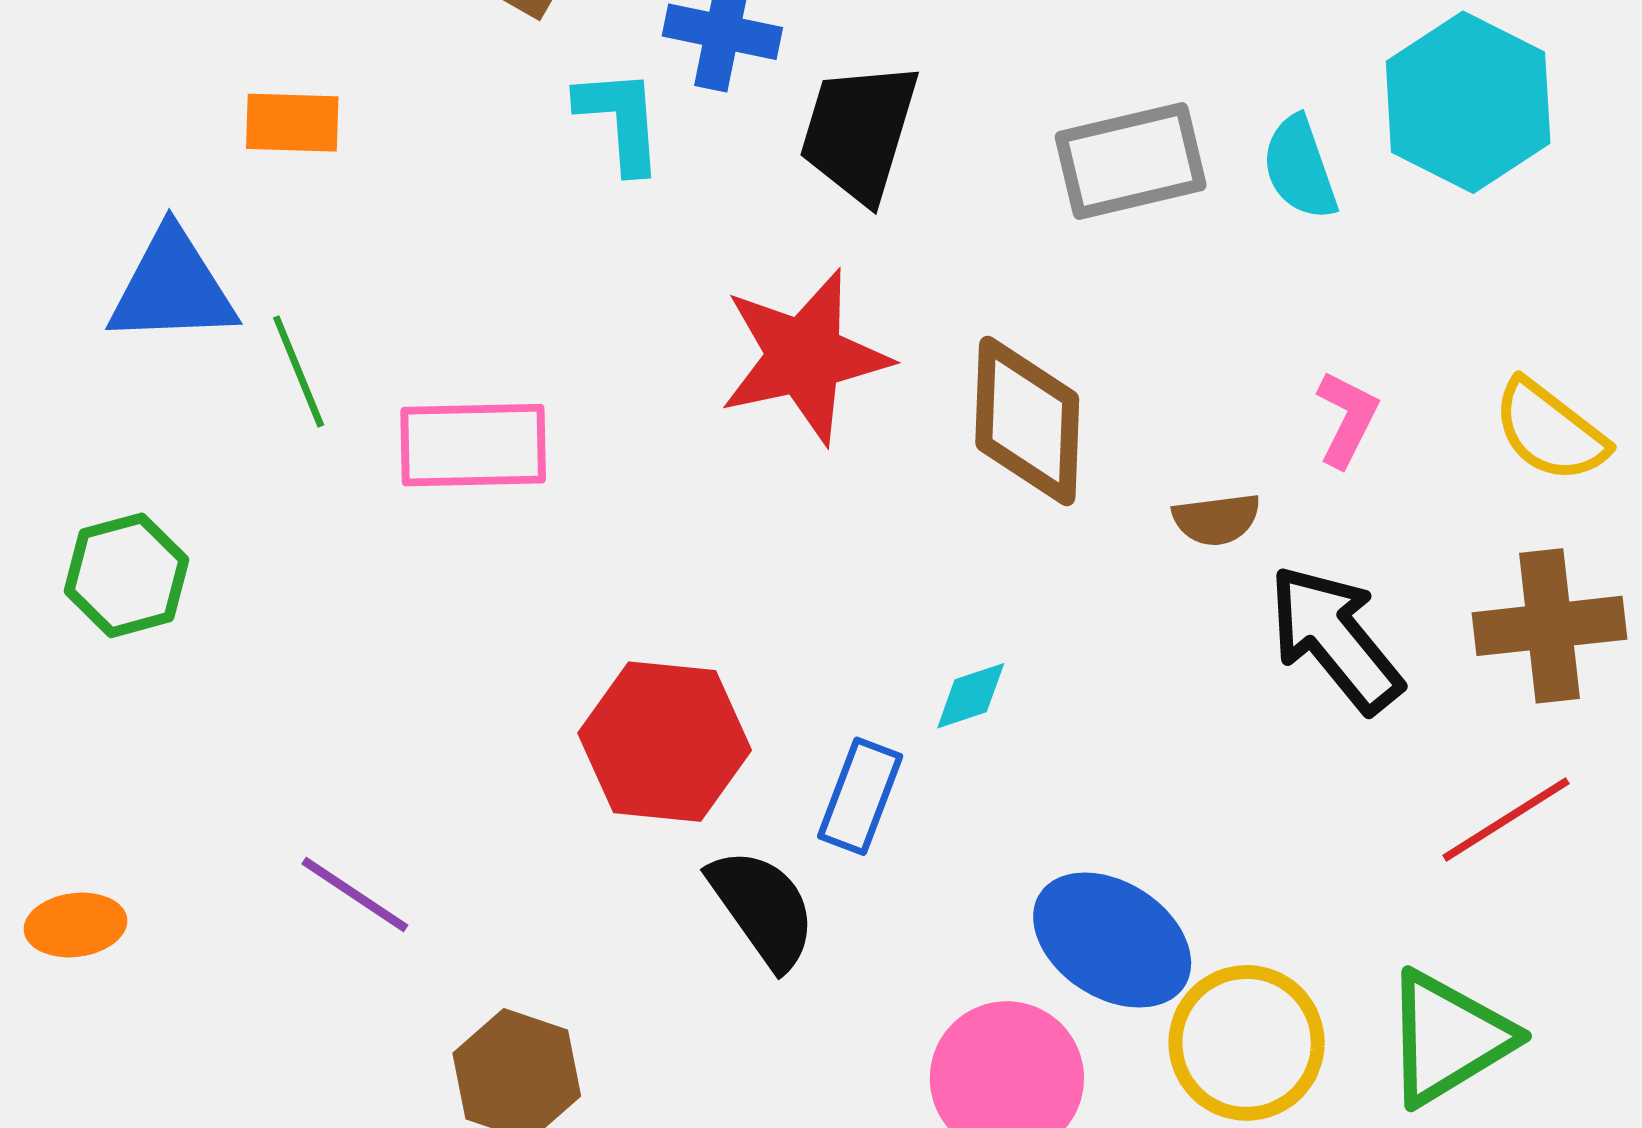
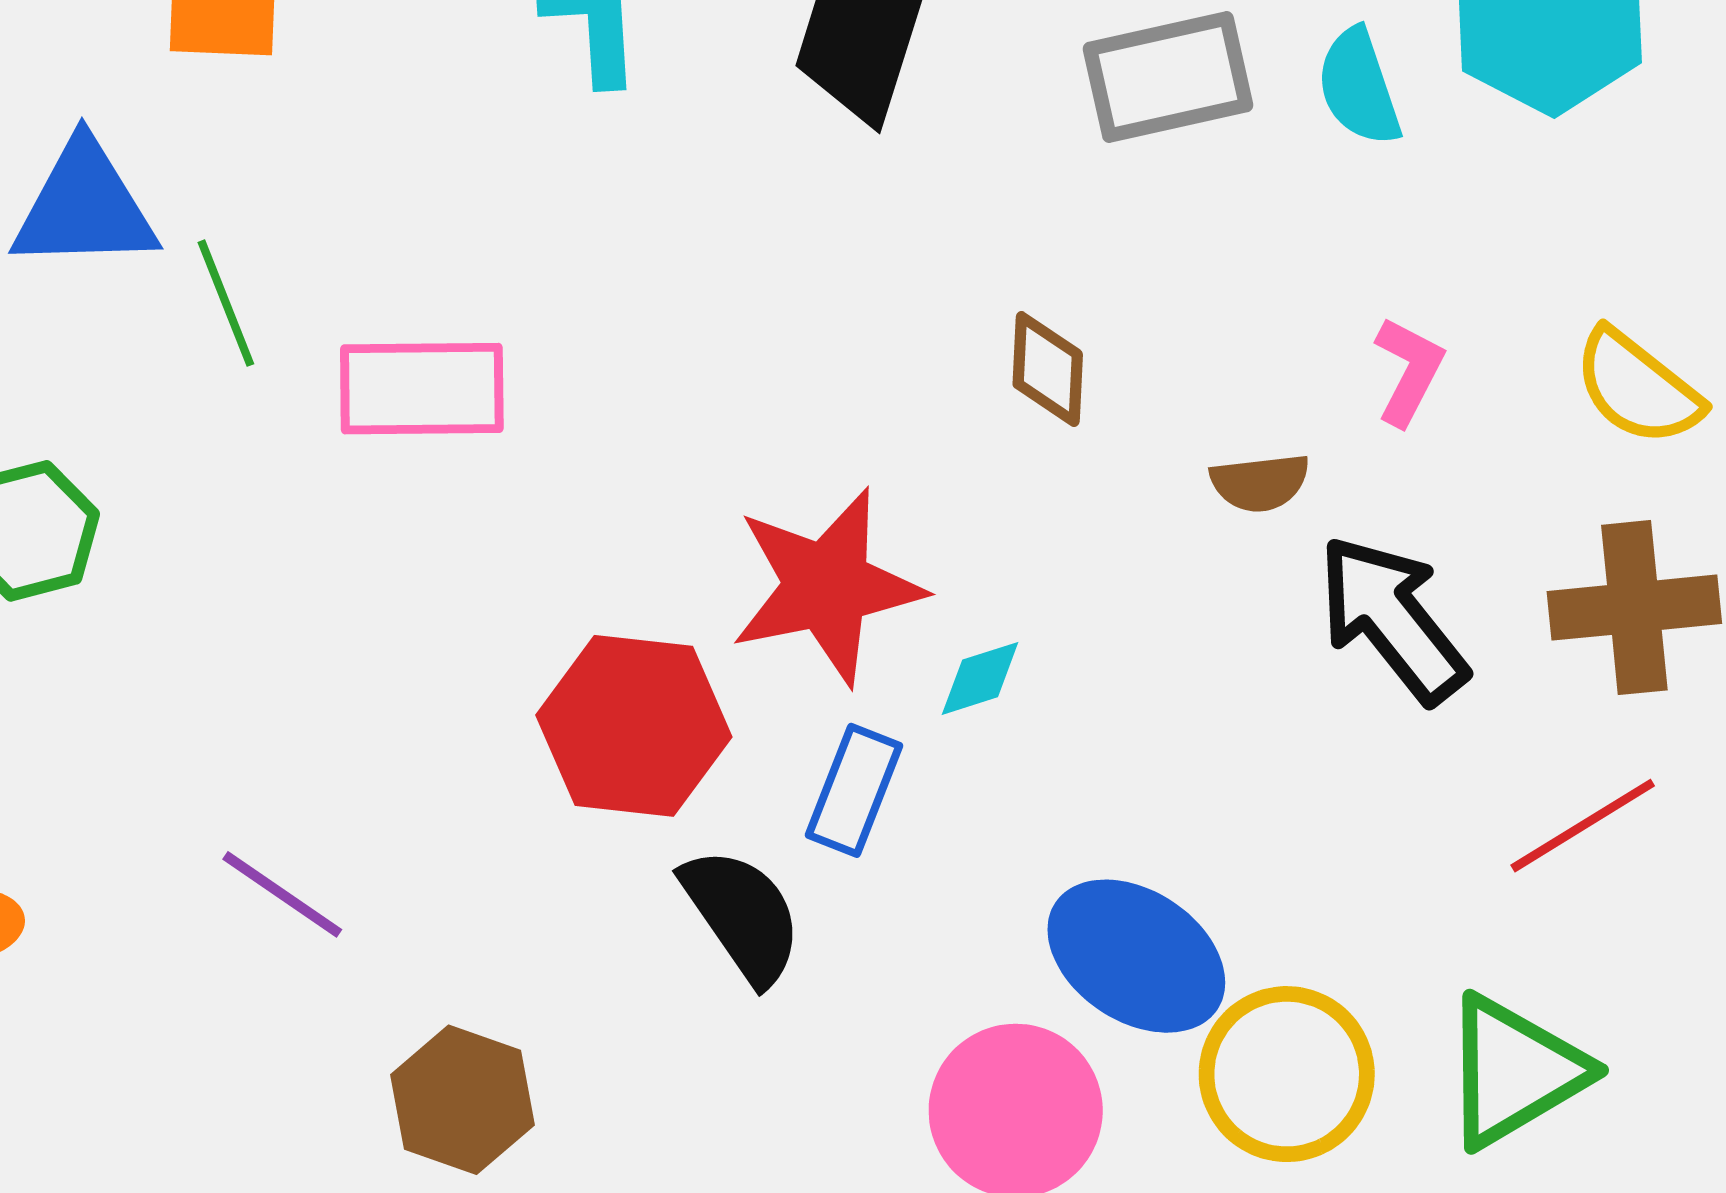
red star: (805, 357) -> (827, 586), moved
brown diamond: (1027, 421) -> (1048, 369), size x0.6

